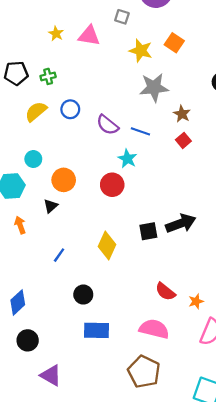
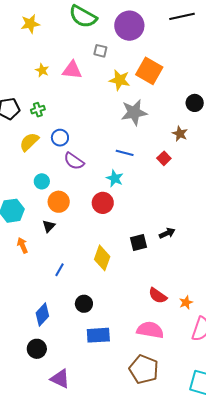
orange square: (174, 43) -> (149, 71), size x1.5
brown star: (182, 114) -> (180, 134), moved
purple semicircle: (107, 125) -> (74, 161), moved
cyan circle: (33, 159) -> (42, 181), moved
black arrow: (181, 223) -> (167, 233), size x0.6
blue diamond: (18, 302) -> (42, 314), moved

